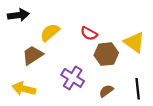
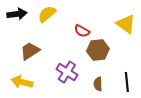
yellow semicircle: (50, 32) -> (47, 14), moved
yellow triangle: (134, 42) -> (126, 24), moved
brown semicircle: (106, 91) -> (98, 84), turned -56

